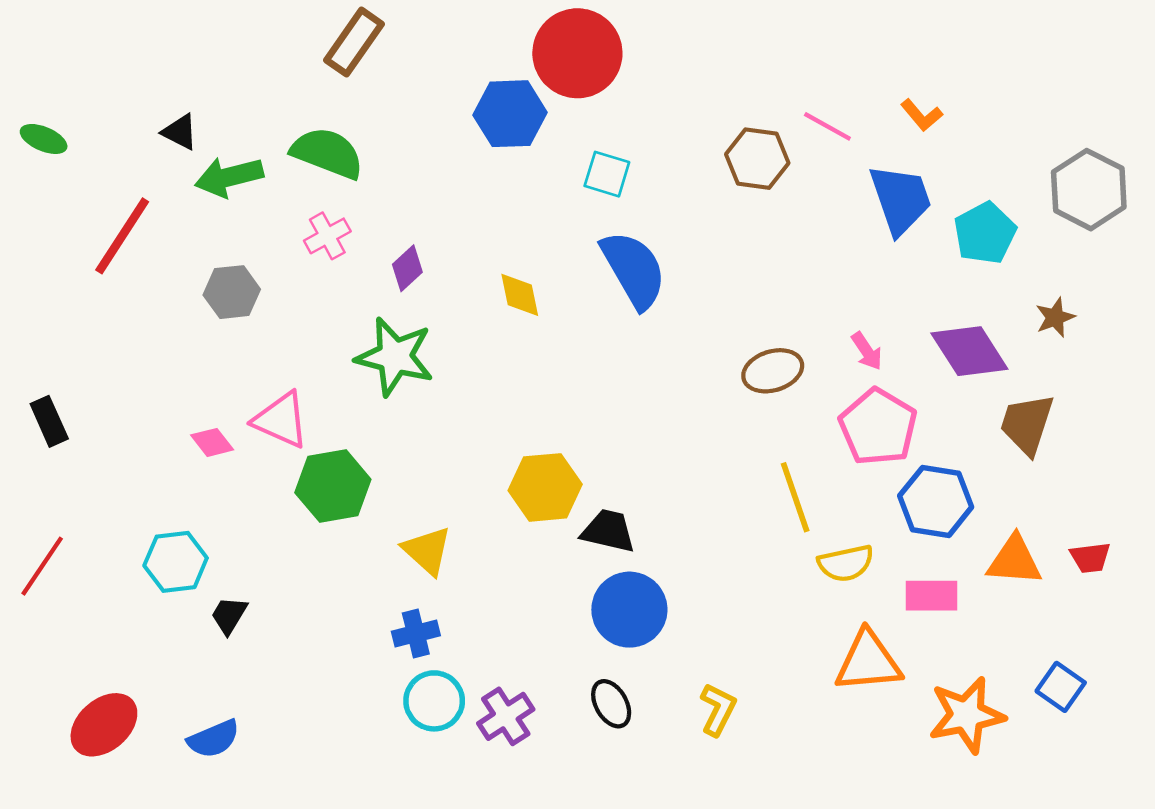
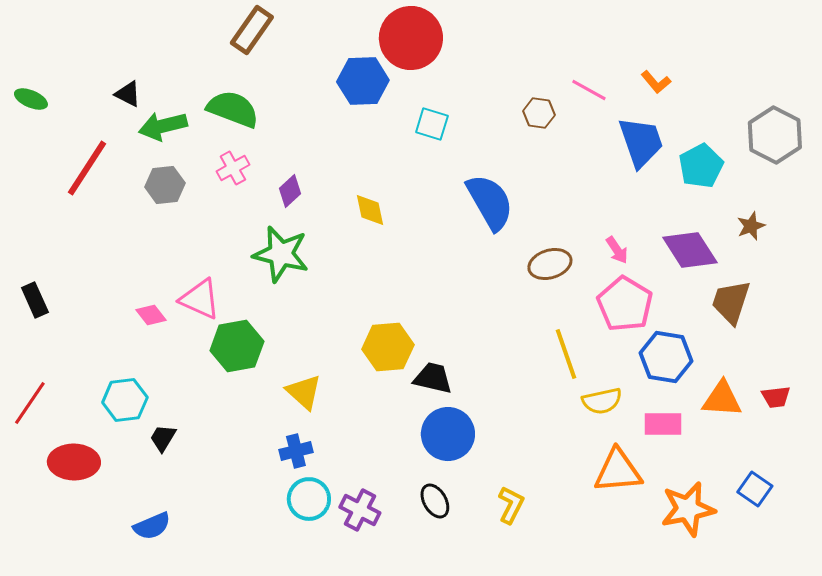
brown hexagon: (757, 159) -> (539, 113), size x0.7
blue semicircle: (634, 270) -> (490, 202), moved
gray hexagon: (232, 292) -> (165, 185), moved
purple cross: (506, 716) -> (360, 510), turned -30
red ellipse: (104, 725) -> (74, 462), moved, turned 42

